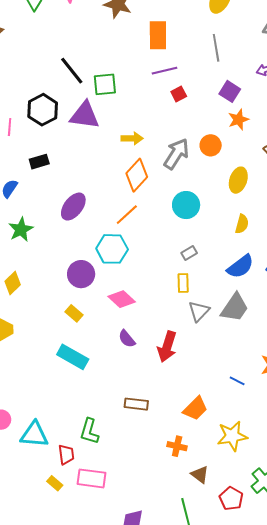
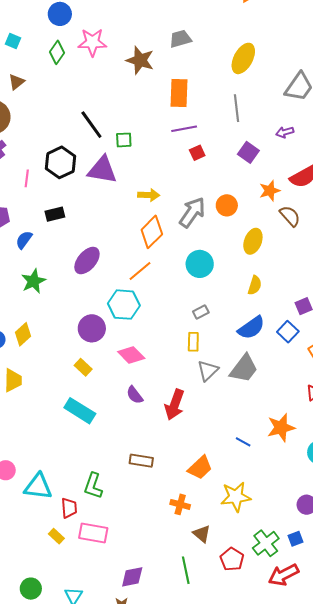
green square: (105, 84) -> (124, 140), size x0.7
orange star: (238, 120) -> (270, 191), moved

